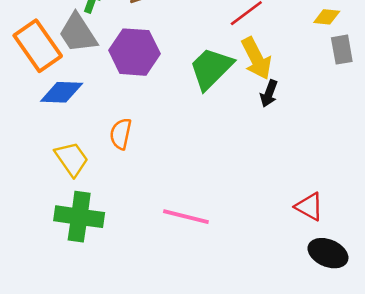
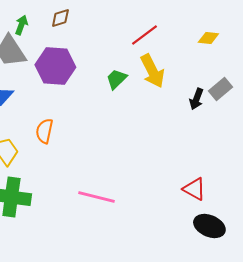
gray rectangle: (342, 50) -> (220, 89), moved, turned 60
green trapezoid: (211, 68) -> (116, 79), size x0.6
black arrow: (269, 94) -> (196, 99), moved

